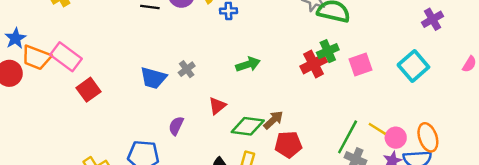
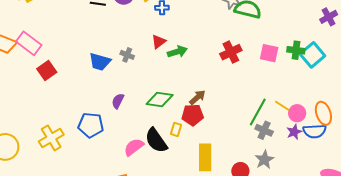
green cross: (328, 51) -> (296, 50), moved, turned 30
pink square: (360, 65) -> (269, 53), turned 30
gray cross: (187, 69) -> (127, 55), turned -32
red triangle: (217, 106) -> (159, 42), moved
green diamond: (248, 126) -> (160, 100), moved
red pentagon: (288, 144) -> (193, 115), moved

